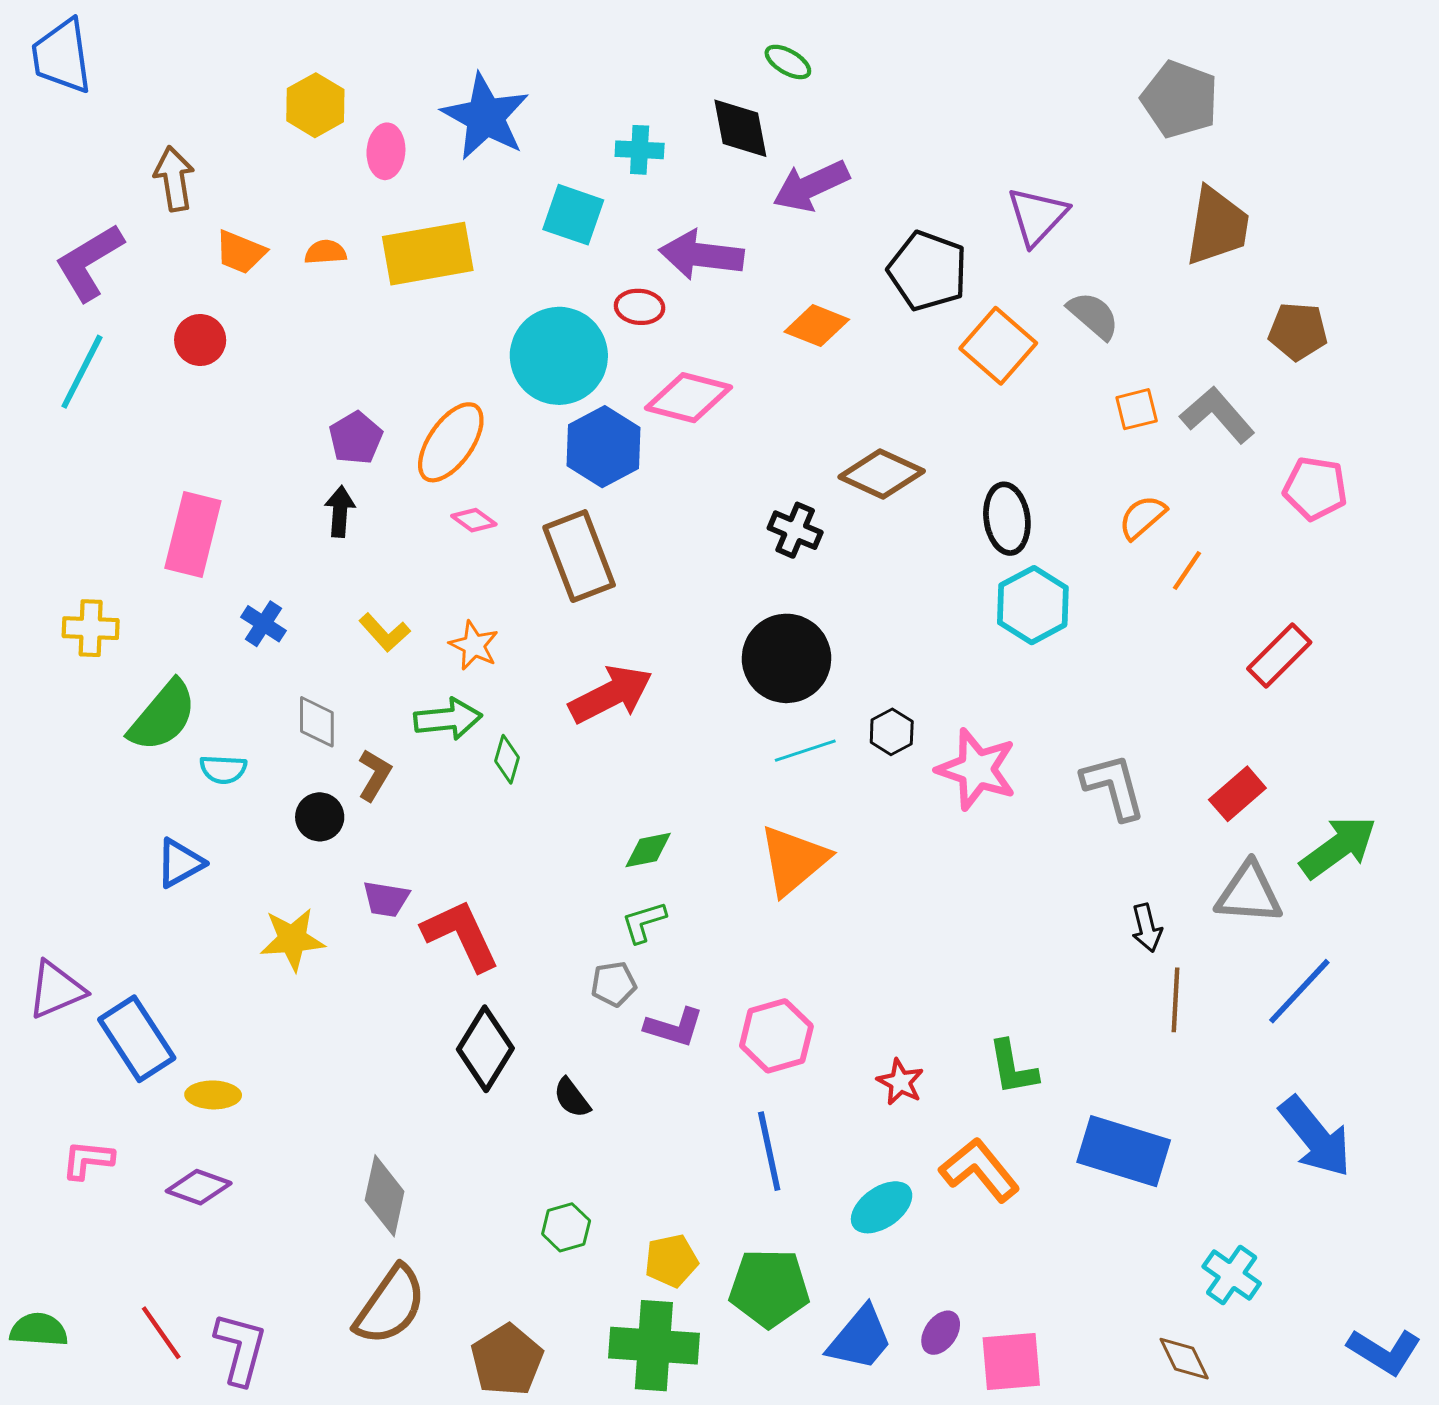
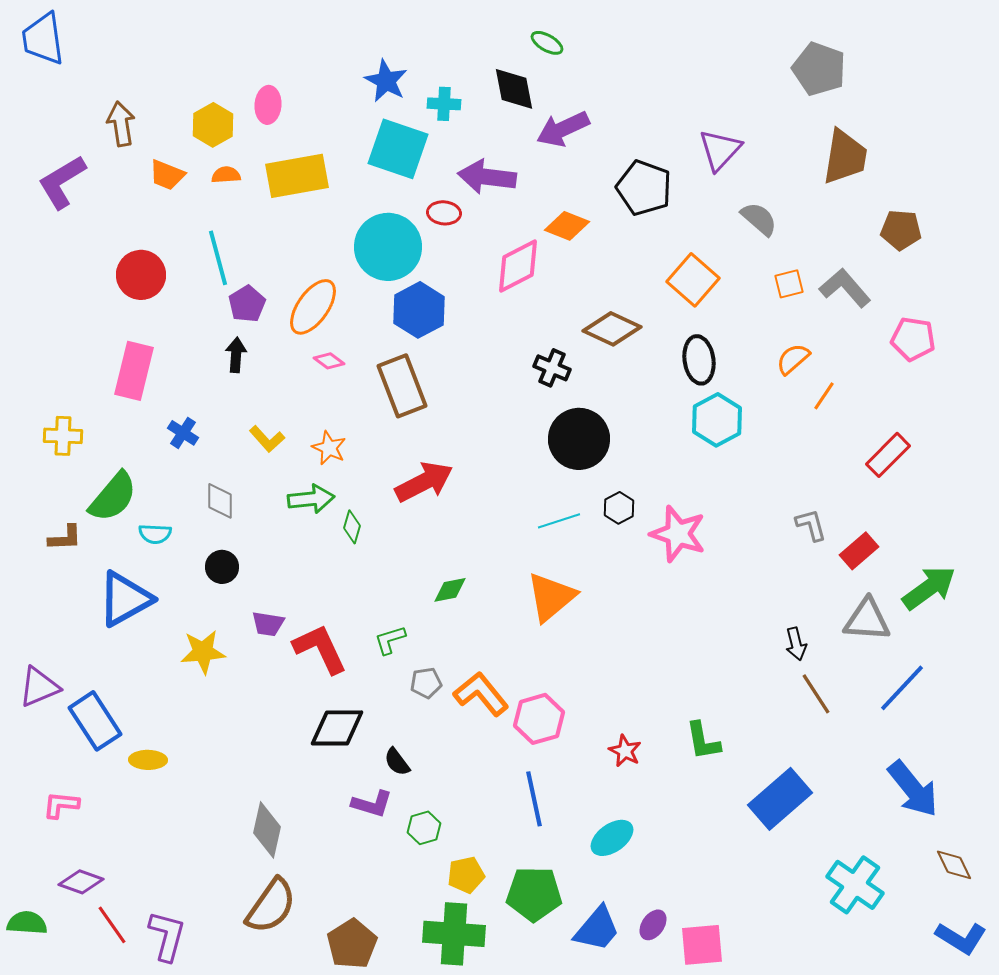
yellow hexagon: (315, 105) -> (213, 125), moved
blue star: (485, 117) -> (386, 81), moved, size x0.7
cyan square: (573, 215) -> (398, 149), size x1.4
red circle: (200, 340) -> (141, 275), moved, size x1.4
orange square: (998, 346) -> (693, 280), moved
cyan line: (82, 372) -> (218, 258), moved, turned -42
pink diamond: (689, 398) -> (518, 266), moved, turned -42
black circle: (786, 658) -> (579, 439), moved
brown L-shape: (374, 775) -> (65, 538), moved, turned 57
gray L-shape: (1114, 787) -> (811, 525), moved, size x0.7
blue triangle: (180, 863) -> (125, 599), size x1.6
green L-shape: (644, 922) -> (390, 640), moved
brown line: (1175, 1000) -> (816, 694), turned -36
purple L-shape: (674, 1027) -> (372, 804), moved
black diamond: (485, 1049) -> (337, 728), turned 58
blue rectangle: (1124, 1151) -> (780, 799), turned -58
orange L-shape: (980, 1170) -> (481, 694), moved
purple diamond: (199, 1187) -> (81, 882), moved
green hexagon: (566, 1227) -> (424, 828), moved
cyan cross: (1232, 1275) -> (855, 885), size x1.4
brown diamond: (1184, 1359) -> (954, 865), moved

